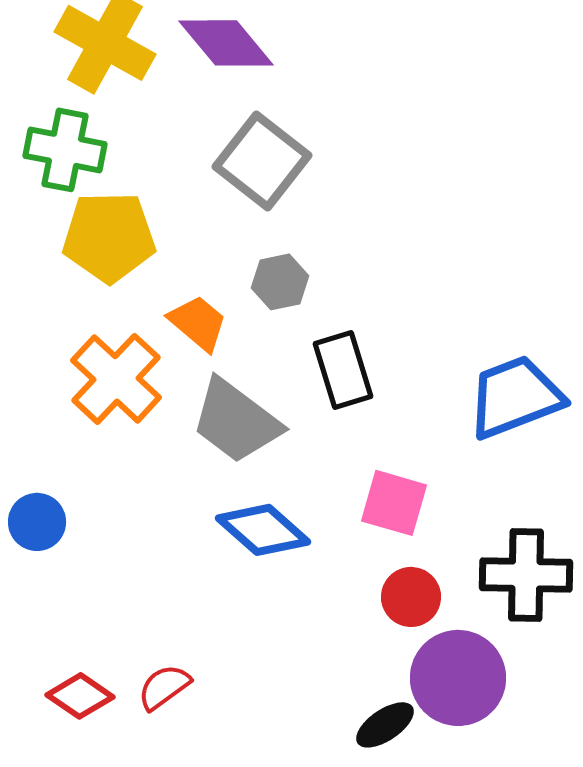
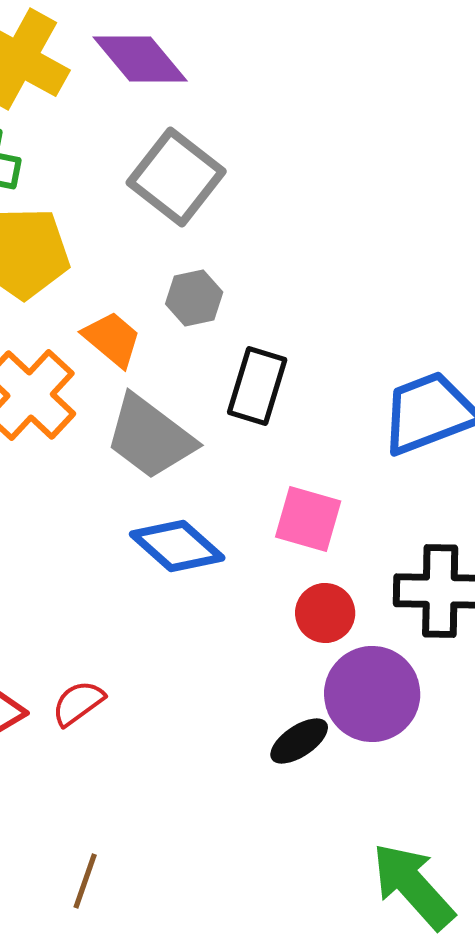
black rectangle: (343, 370) -> (257, 386), turned 34

